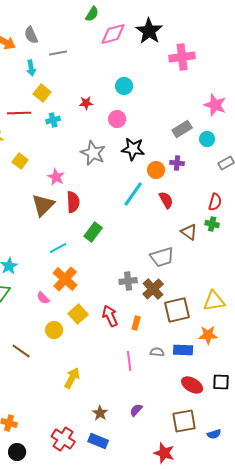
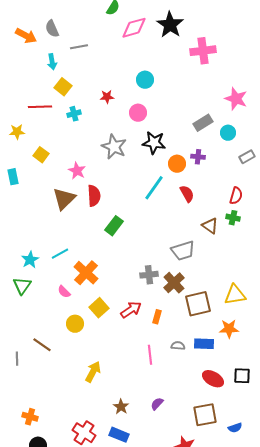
cyan line: (58, 248) -> (60, 254), moved
red arrow: (110, 316) -> (131, 310), turned 80

